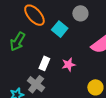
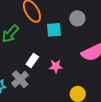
cyan square: (60, 29) -> (54, 30), turned 35

